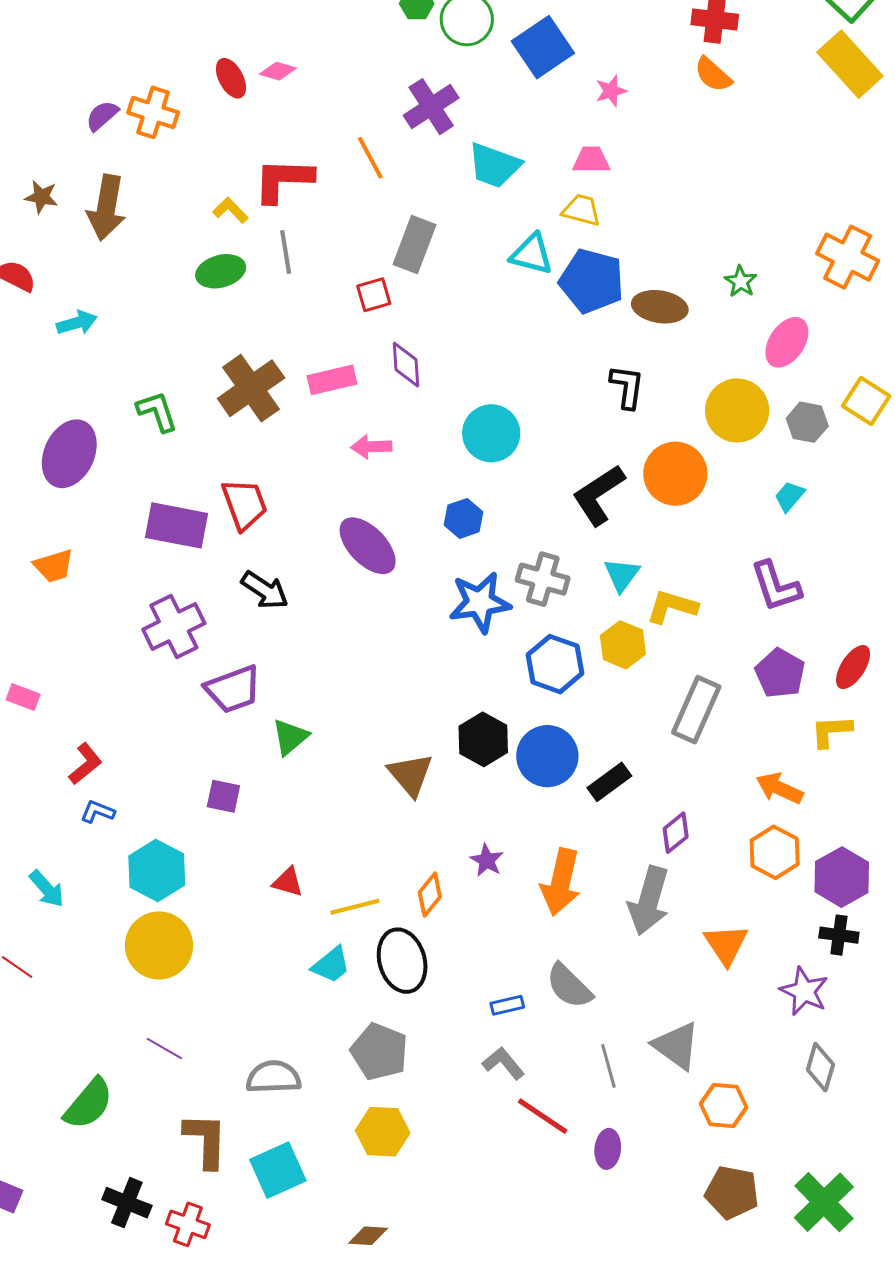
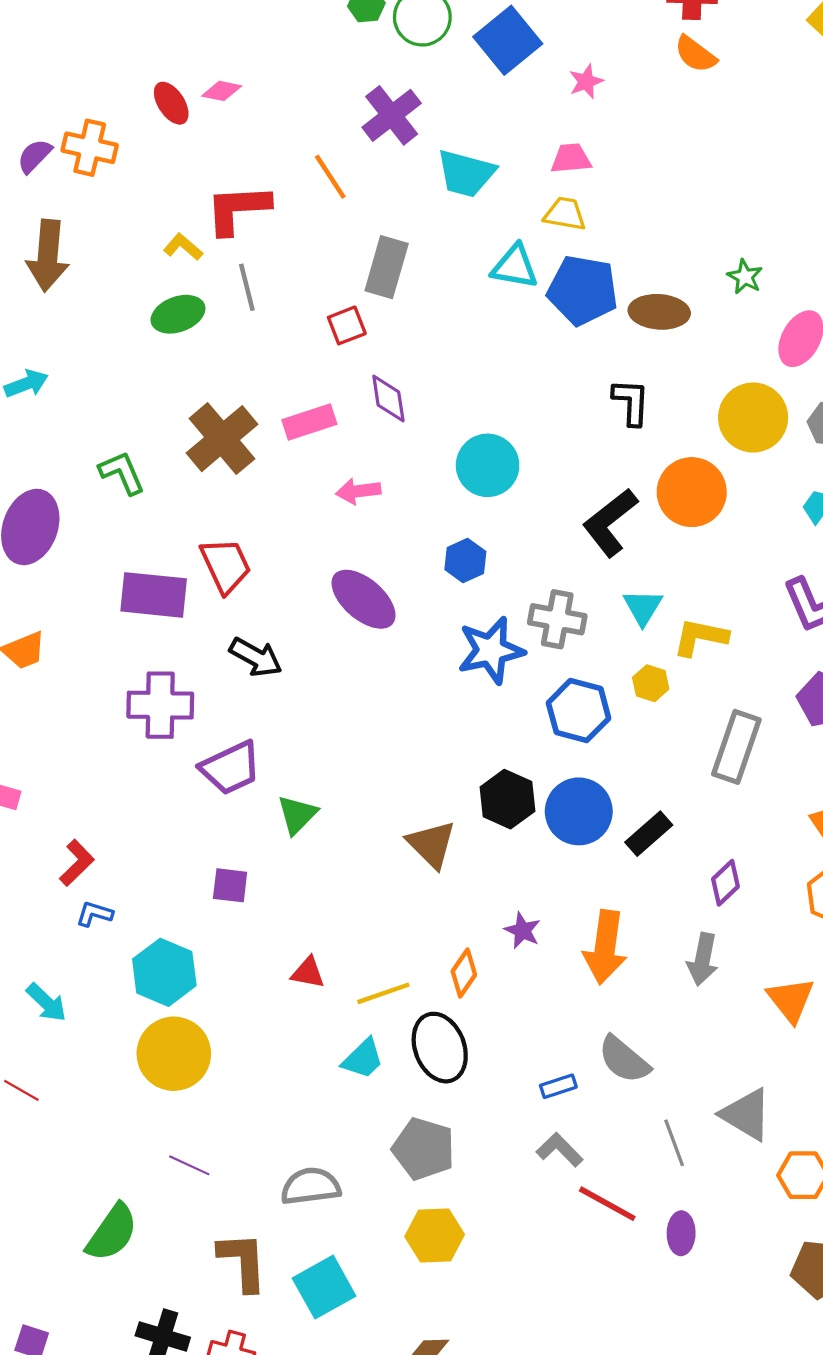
purple cross: (174, 626) -> (160, 705), turned 32
yellow hexagon: (623, 645) -> (651, 683), size x0.7
gray arrow: (649, 901) -> (703, 959), size x0.7

